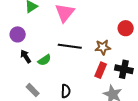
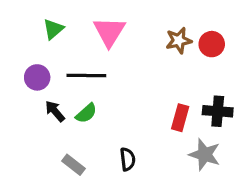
black line: (70, 46) -> (86, 75), moved
brown star: (103, 47) -> (179, 40), moved

